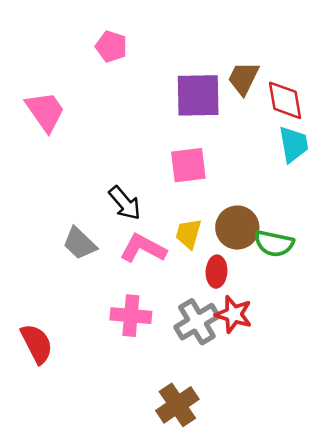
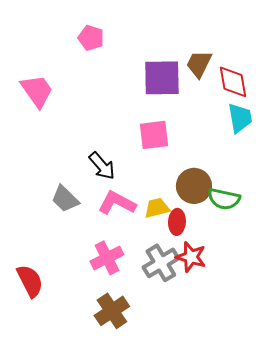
yellow trapezoid: (188, 234) -> (157, 208), moved, turned 60
pink cross: (131, 316) -> (107, 258), turned -32
brown cross: (177, 405) -> (112, 311), moved

